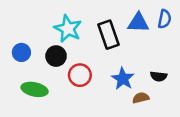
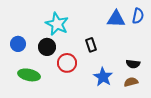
black rectangle: (108, 35) -> (91, 45), moved, size x0.6
blue star: (123, 79) -> (103, 77), moved
brown semicircle: (141, 98) -> (131, 82), moved

